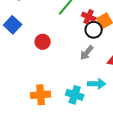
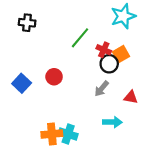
blue square: (13, 25) -> (22, 83), moved
cyan cross: (75, 95) -> (68, 134), moved

